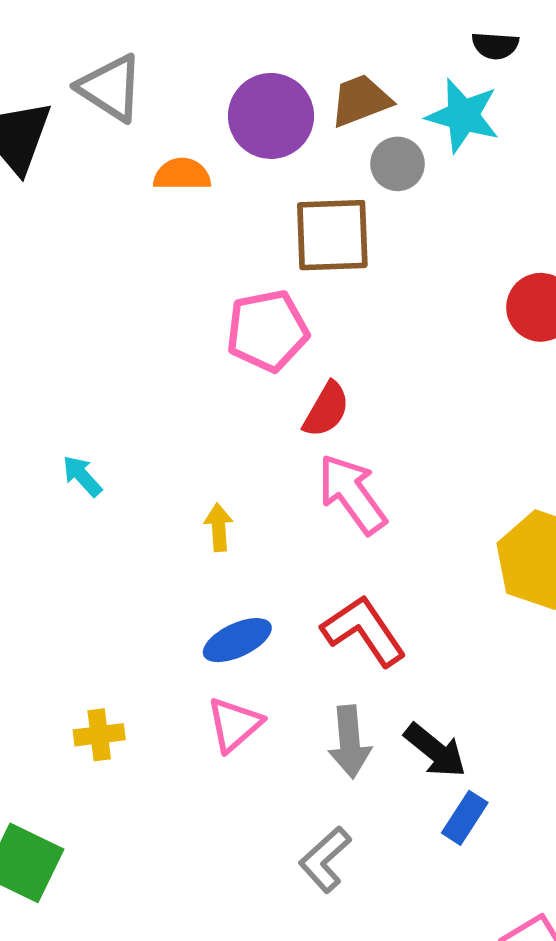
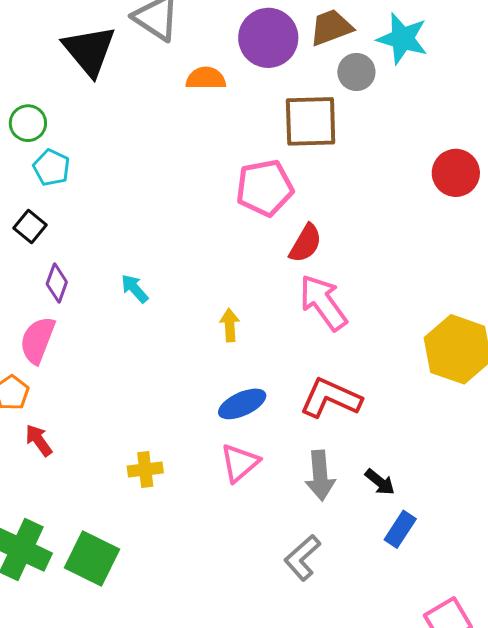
red L-shape: (364, 631) -> (331, 398), turned -32
black arrow: (435, 750) -> (380, 482), size x0.7

